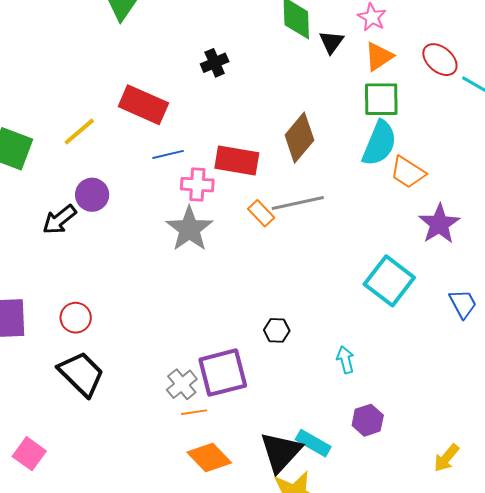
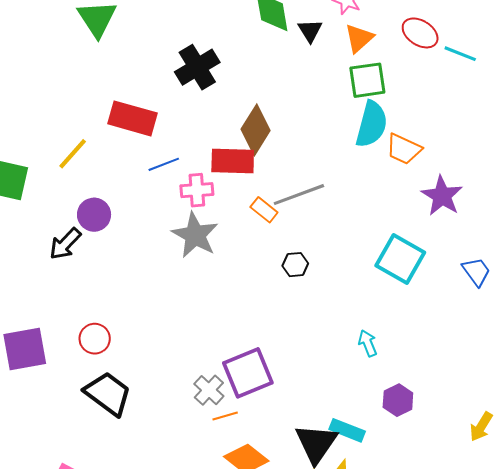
black cross: (215, 63) -> (197, 67), size x1.6
brown diamond: (299, 138) -> (256, 130), moved
black hexagon: (277, 330) -> (295, 265), moved

